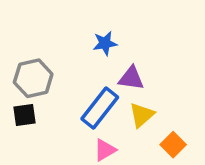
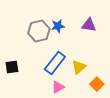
gray hexagon: (33, 78) -> (39, 31), moved
purple triangle: (131, 78) -> (89, 25), moved

